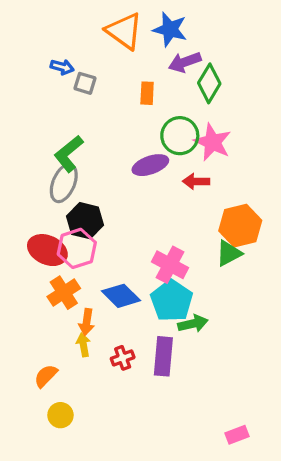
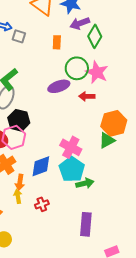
blue diamond: (121, 296) -> (41, 166), turned -65
purple rectangle: (163, 356) -> (86, 224), moved

